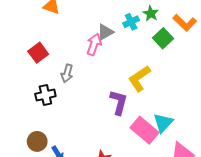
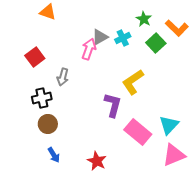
cyan cross: (131, 22) -> (123, 38), moved
cyan triangle: (163, 123) -> (169, 125), moved
brown circle: (37, 141) -> (48, 124), moved

